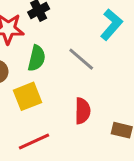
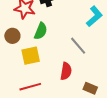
gray line: (81, 59) -> (78, 46), moved

